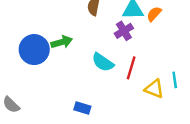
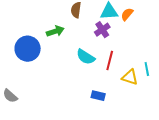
green arrow: (62, 42) -> (55, 31), moved
blue rectangle: (82, 108) -> (98, 96), moved

